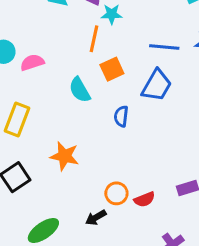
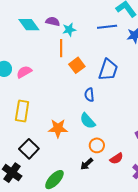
blue line: (164, 47) -> (107, 27), moved
cyan semicircle: (80, 90) -> (88, 121), moved
red semicircle: (144, 199) -> (116, 158), moved

